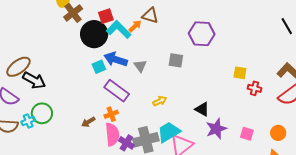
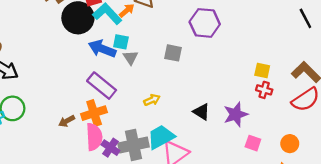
cyan square: (99, 67) -> (121, 42), moved, turned 32
yellow square: (240, 73) -> (262, 71), moved
orange cross: (111, 114) -> (94, 113), size x1.5
purple star: (216, 129) -> (236, 114), moved

